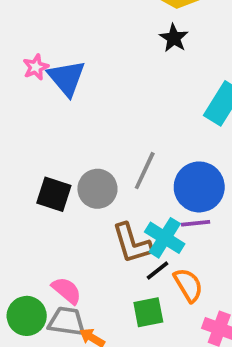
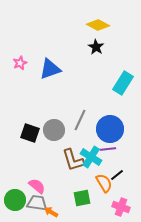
blue triangle: (67, 78) -> (50, 69), moved, turned 50
black line: (157, 271) -> (117, 175), moved

